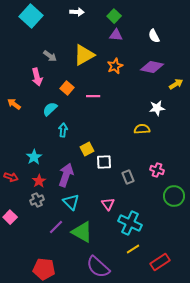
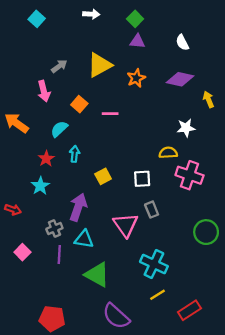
cyan square: (31, 16) -> (37, 19), size x0.6
gray arrow: (50, 56) -> (59, 66), turned -72
yellow arrow: (176, 84) -> (208, 99), turned -80
orange arrow: (14, 104) -> (17, 123), size x1.5
white square: (104, 162) -> (142, 179), moved
pink cross: (157, 170) -> (189, 175), moved, size x1.6
red star: (39, 181) -> (46, 159), moved
gray cross: (37, 200) -> (54, 228), moved
cyan triangle: (71, 202) -> (84, 239), turned -36
pink triangle: (108, 204) -> (126, 225), moved, size x1.6
pink square: (10, 217) -> (22, 252), moved
purple line: (56, 227) -> (59, 255), moved, turned -42

